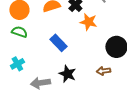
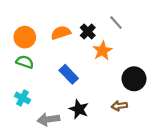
orange star: (88, 22) -> (102, 51), turned 30
cyan cross: (17, 64) -> (23, 98), turned -32

